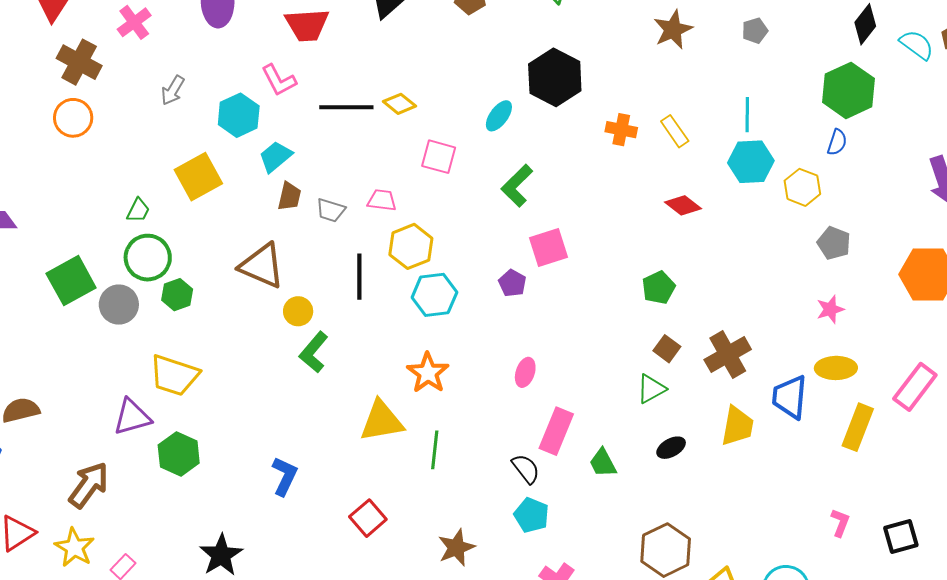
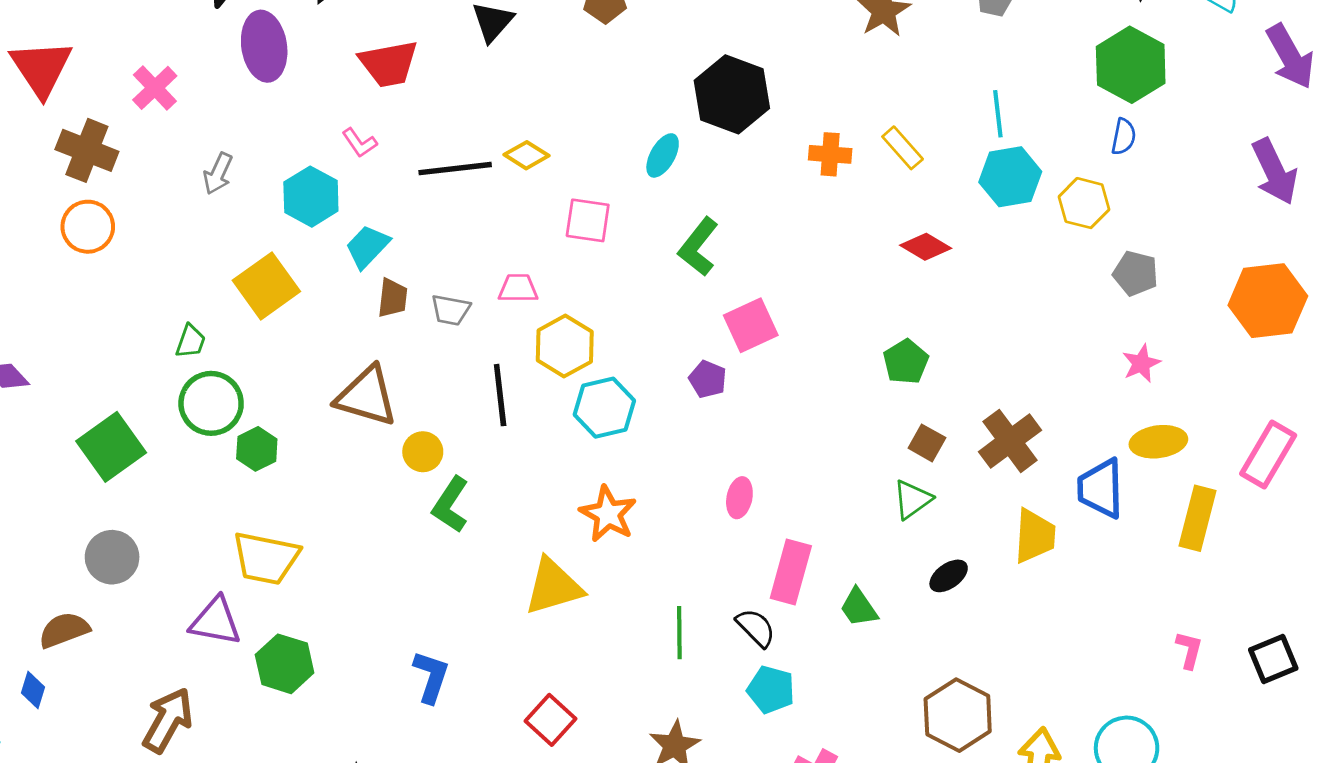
pink L-shape: (279, 80) -> (360, 143), size x0.7
gray circle: (119, 305) -> (112, 557), moved
purple triangle: (132, 417) -> (216, 621), turned 33
green line: (435, 450) -> (679, 633), moved

